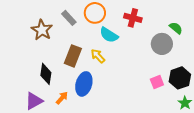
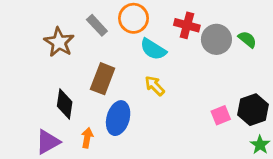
gray circle: (162, 44) -> (216, 39), moved
yellow arrow: (98, 56) -> (155, 86), moved
orange arrow: (62, 98) -> (87, 138), turned -32

